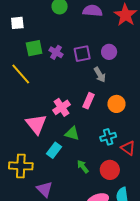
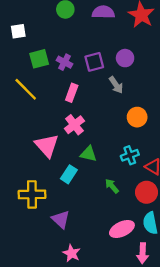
pink rectangle: (89, 101) -> (72, 93), moved
green arrow: (83, 167) -> (112, 186), moved
red circle: (110, 170) -> (146, 192), moved

